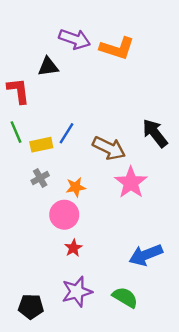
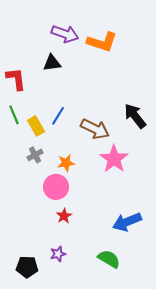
black triangle: (48, 67) -> (52, 63), moved
yellow rectangle: (41, 145) -> (36, 126), turned 72
purple star: (77, 292) -> (58, 254), moved, size x0.6

